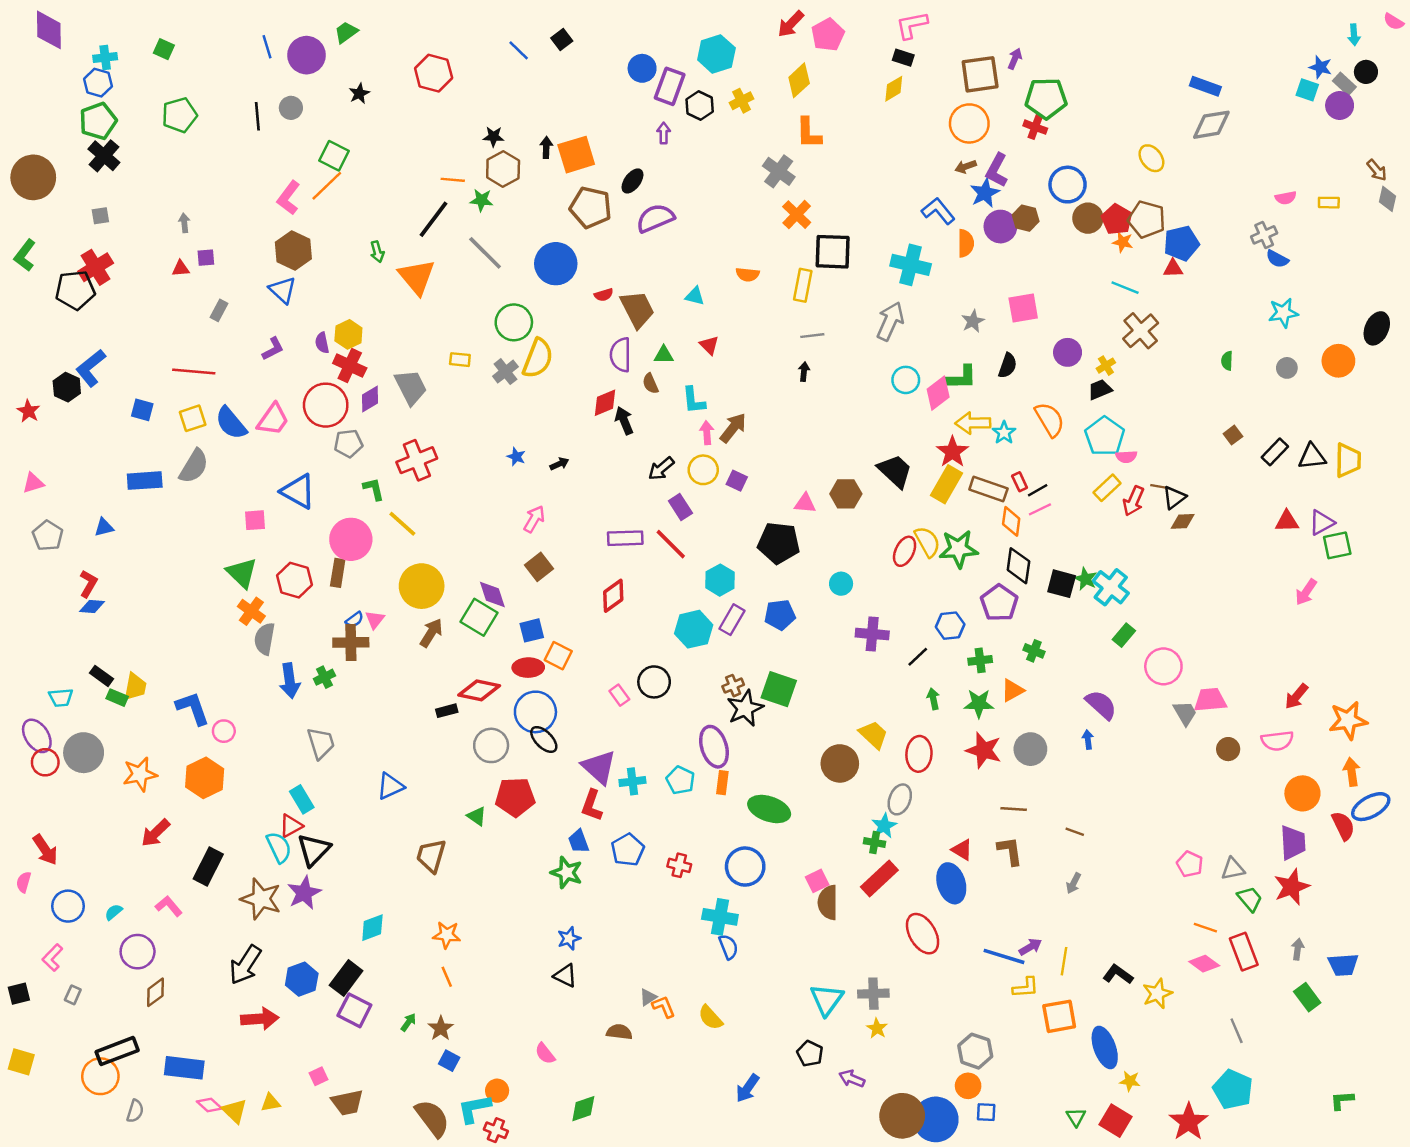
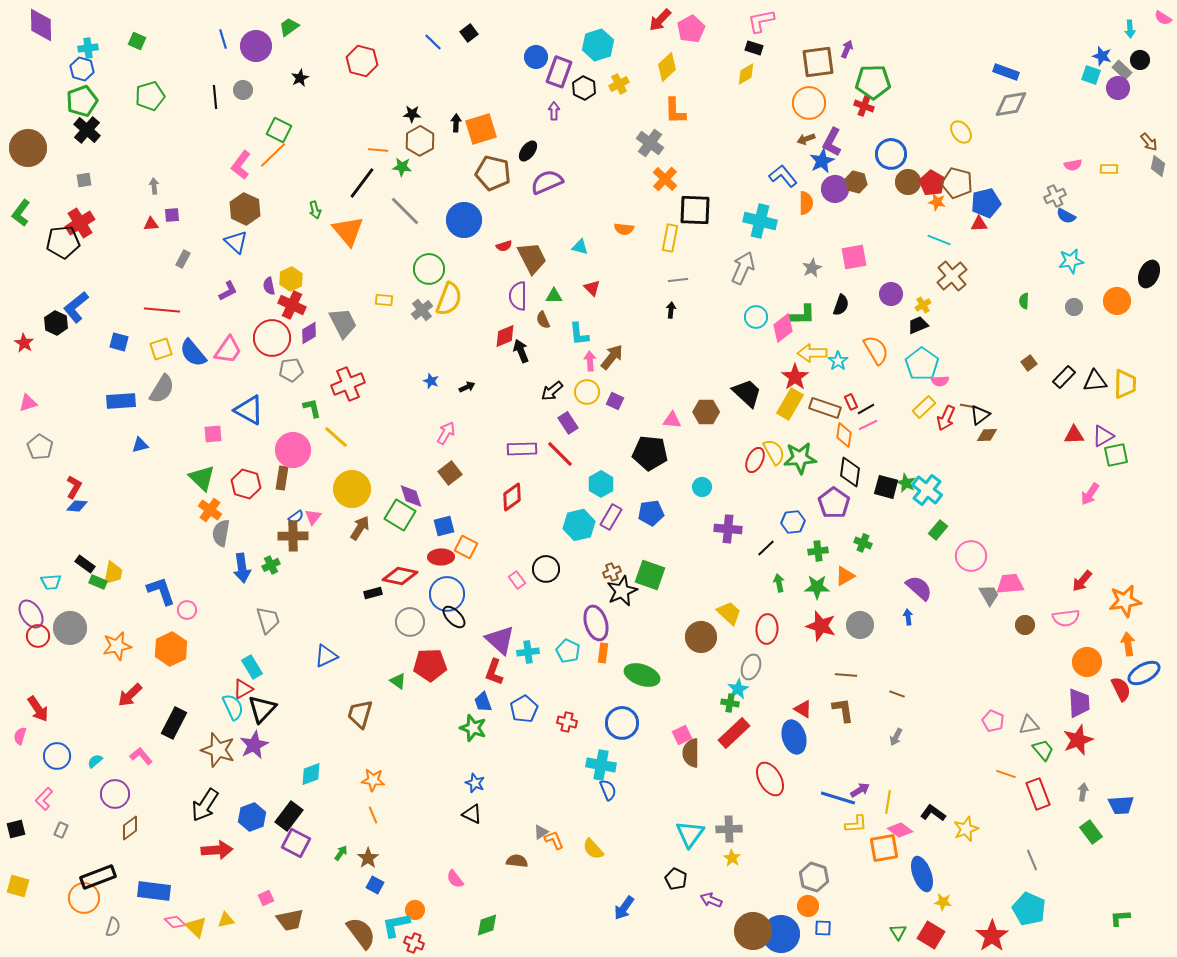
blue triangle: (104, 527) -> (140, 445), moved
blue star: (569, 938) -> (475, 783), turned -30
pink diamond: (1204, 964) -> (900, 830), moved

